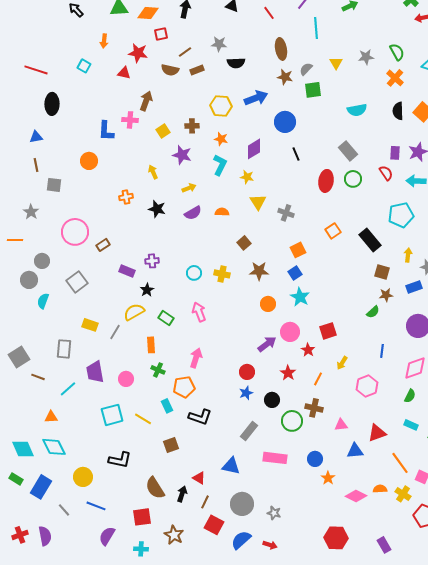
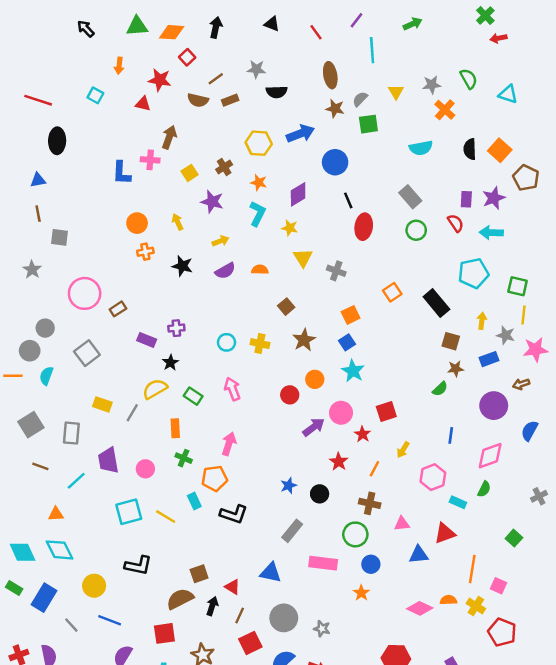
red square: (161, 34) -> (187, 57), turned -32
orange cross: (395, 78) -> (445, 110), moved
brown cross: (192, 126) -> (224, 167), turned -32
orange circle: (89, 161) -> (137, 223), moved
red ellipse: (326, 181) -> (364, 227), moved
orange line: (15, 240) -> (13, 376), moved
brown star: (259, 271) -> (304, 340), turned -30
gray square: (19, 357) -> (31, 425), moved
red circle: (247, 372) -> (290, 395), moved
green circle: (292, 421) -> (355, 534), moved
cyan rectangle: (411, 425) -> (458, 502), moved
brown square: (171, 445) -> (199, 574), moved
orange line: (400, 463) -> (472, 569), turned 45
orange star: (328, 478) -> (361, 593), moved
brown semicircle: (155, 488) -> (180, 599), turned 95
red square: (214, 525) -> (250, 643), turned 36

